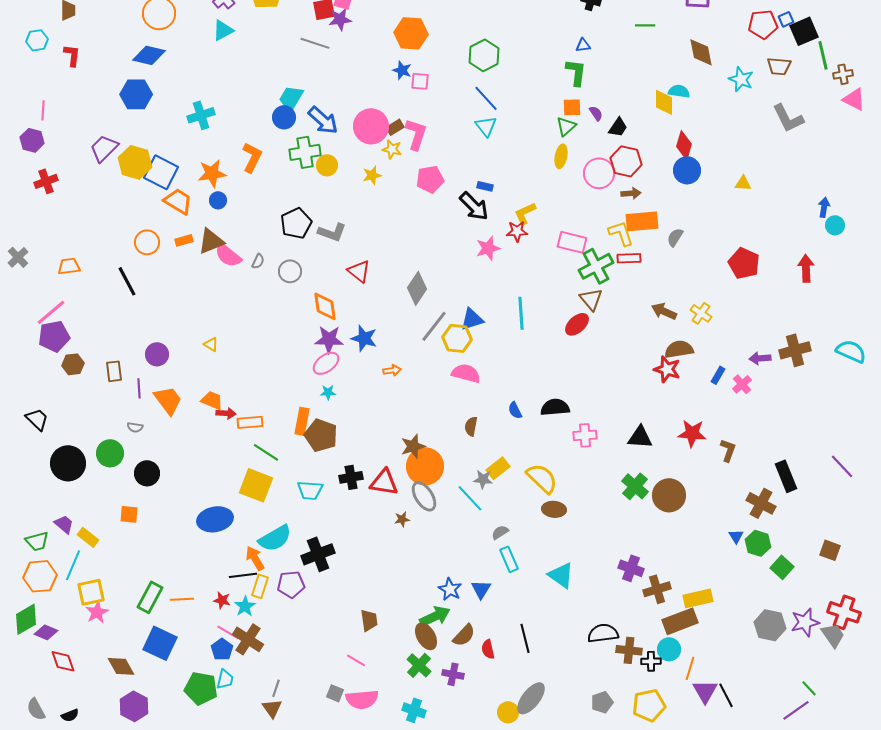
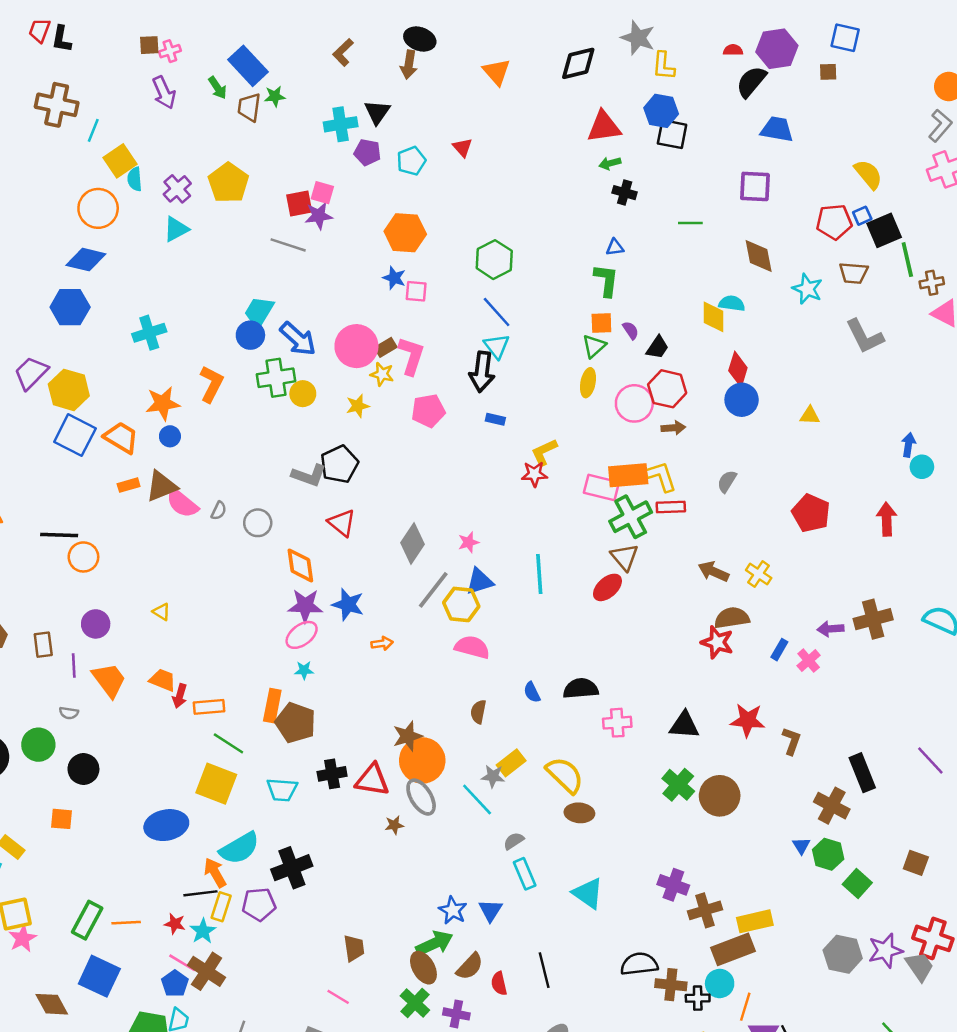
blue square: (161, 172) -> (75, 435), moved
black arrow: (474, 206) -> (482, 372), moved, turned 52
orange rectangle: (642, 221) -> (628, 475), moved
black pentagon: (296, 223) -> (339, 464), moved
orange circle: (147, 242) -> (83, 557), moved
pink star: (488, 248) -> (469, 542), moved, size x0.7
black line: (127, 281) -> (59, 535), turned -60
red arrow: (226, 413) -> (180, 696), turned 102

